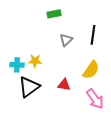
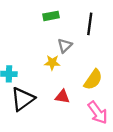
black line: (93, 35) -> (90, 24), moved
yellow star: (35, 61) -> (52, 63), moved

